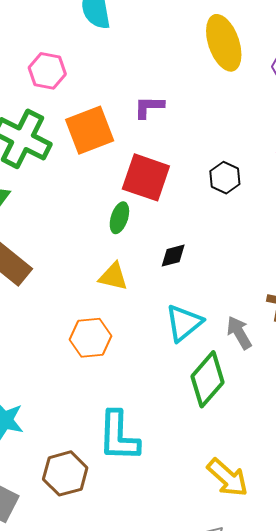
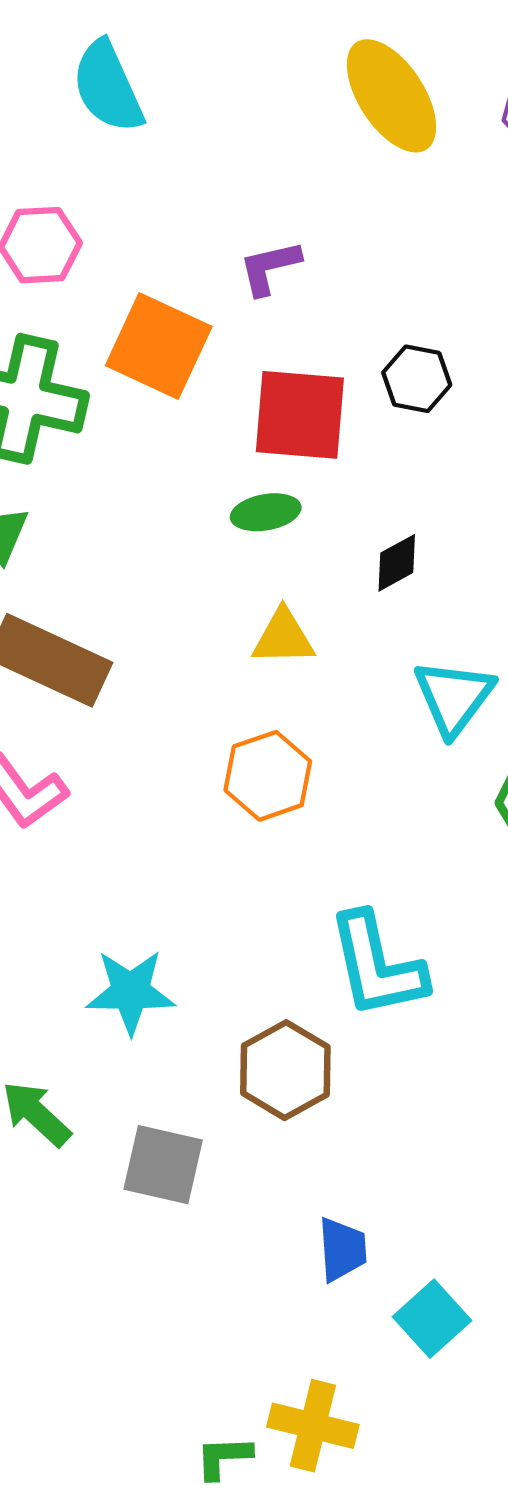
orange square: (90, 130) -> (159, 346), turned -30
black hexagon: (225, 178) -> (417, 379), moved
green ellipse: (119, 218) -> (266, 512), turned 76

